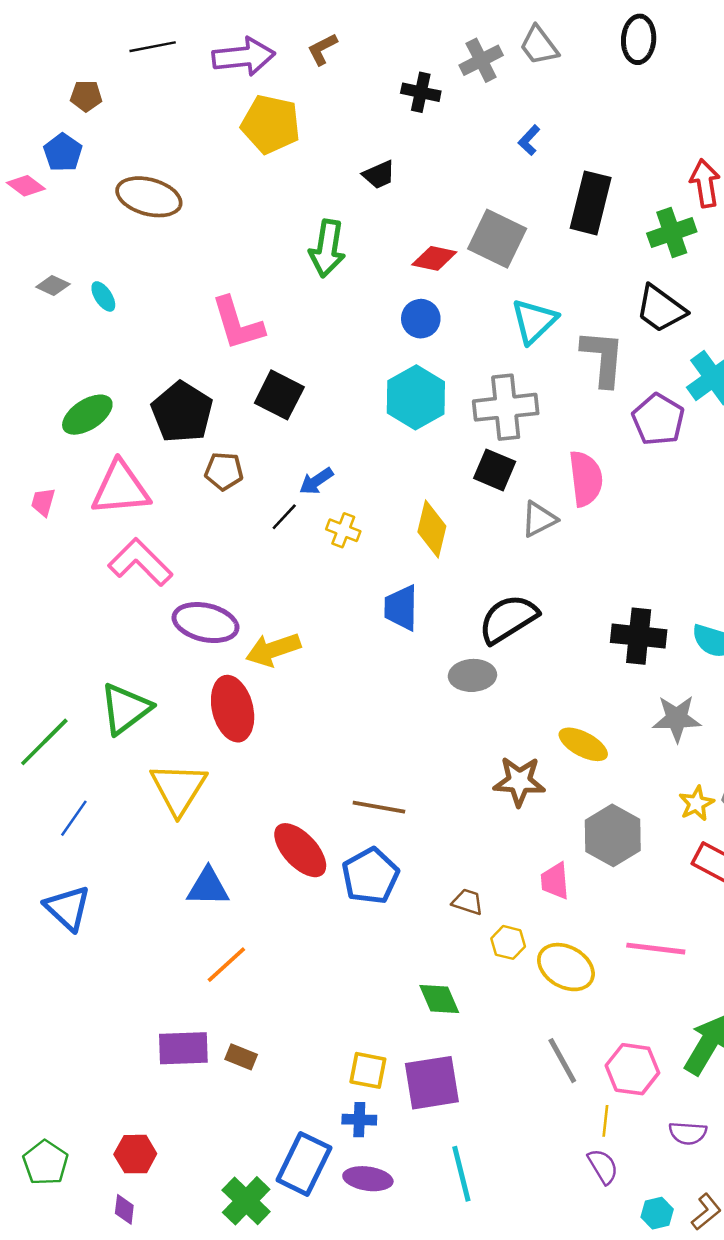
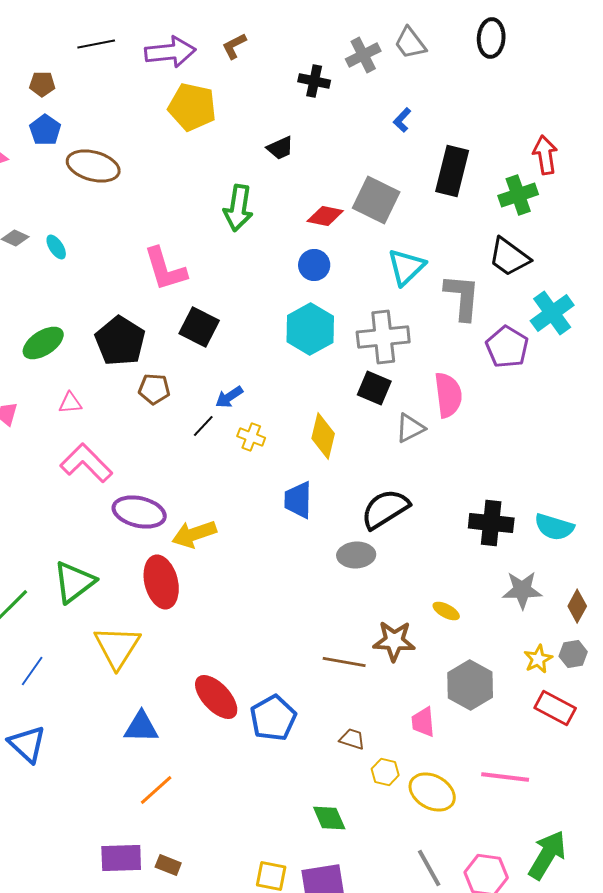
blue pentagon: (63, 153) -> (45, 130), moved
pink triangle: (121, 488) -> (70, 403), size x0.5
yellow ellipse: (583, 744) -> (446, 611), size x0.7
brown line: (379, 807) -> (344, 662), moved

